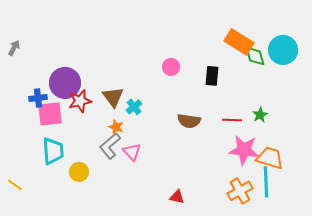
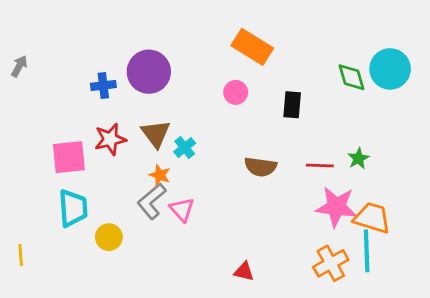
orange rectangle: (239, 42) -> (252, 47), moved
purple circle: (65, 83) -> (149, 72), moved
blue cross: (38, 98) -> (103, 85), moved
yellow line: (15, 185) -> (21, 255), turned 49

